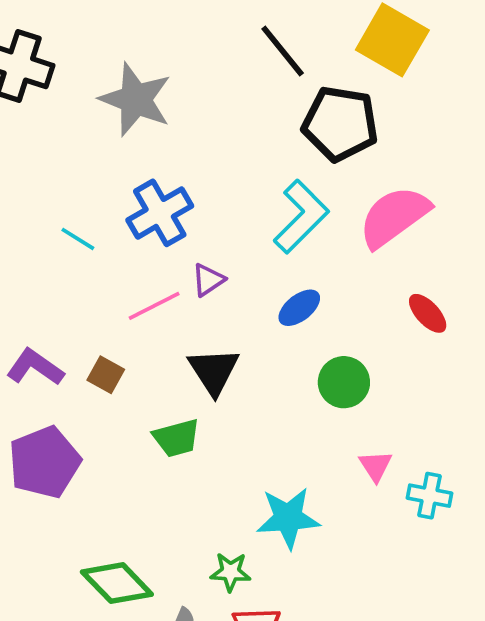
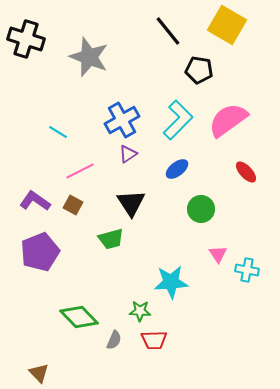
black pentagon: (340, 124) -> (199, 70), size x0.7
blue cross: (160, 213) -> (122, 120), moved
pink line: (154, 306) -> (80, 171), moved

